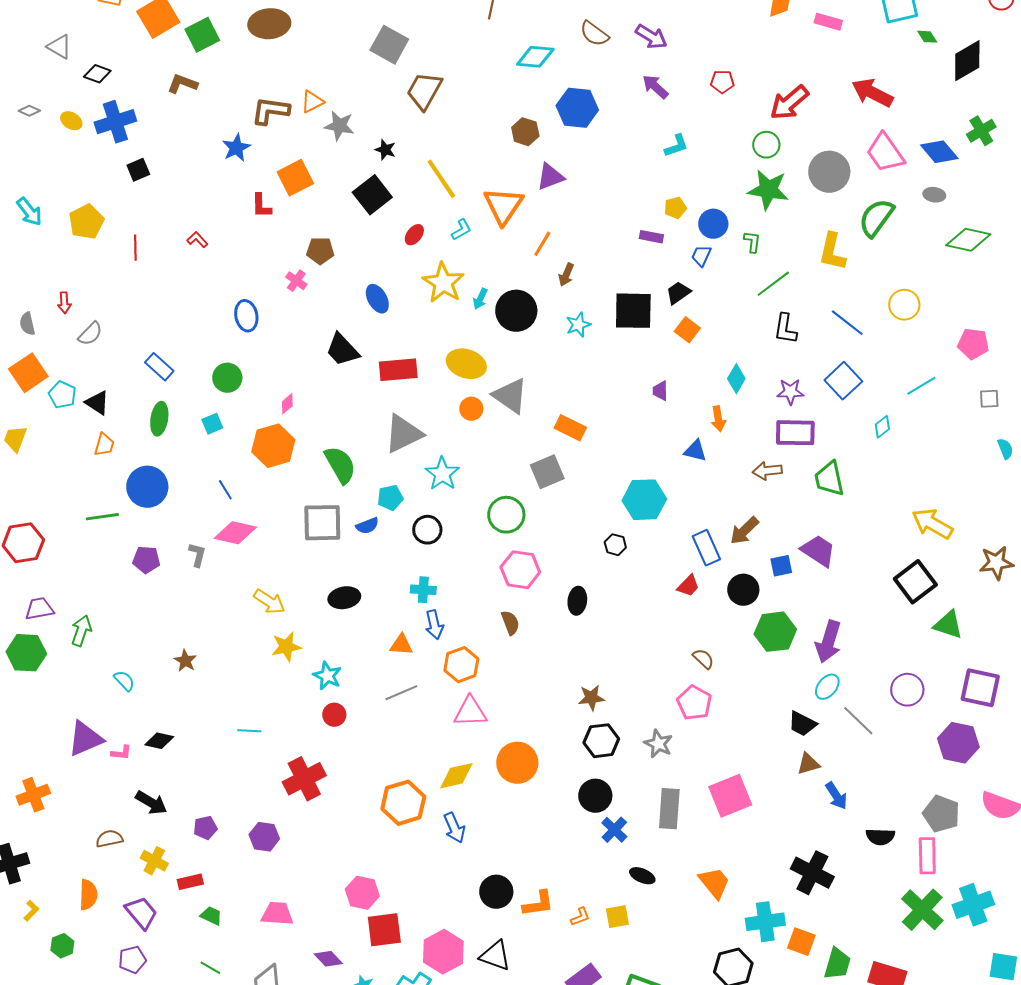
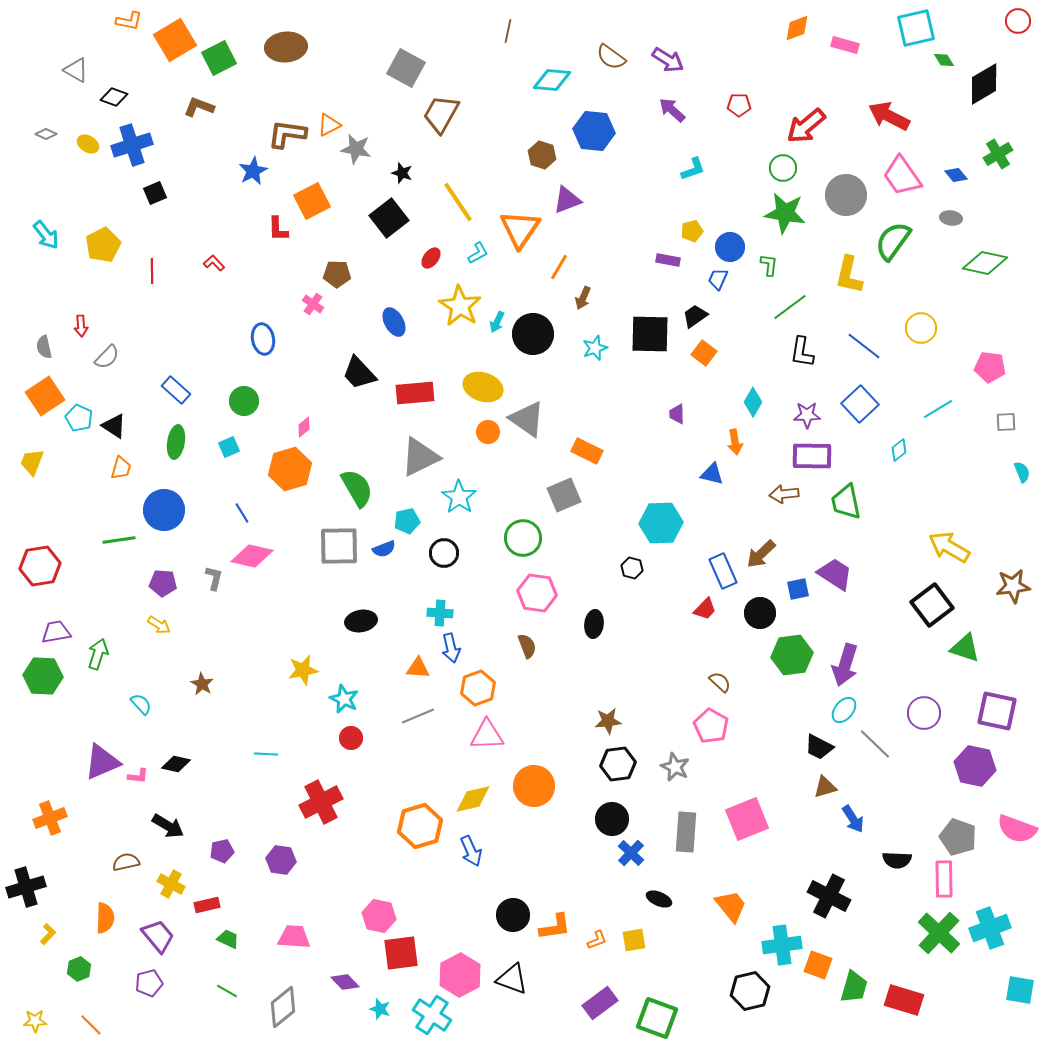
blue diamond: (939, 152) -> (956, 175), size x0.6
yellow arrow: (269, 602) -> (159, 625), moved, size x0.7

